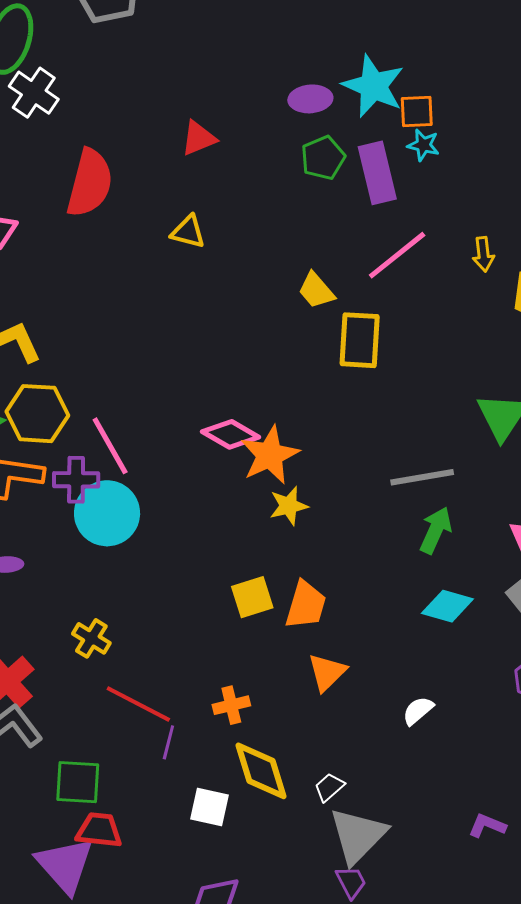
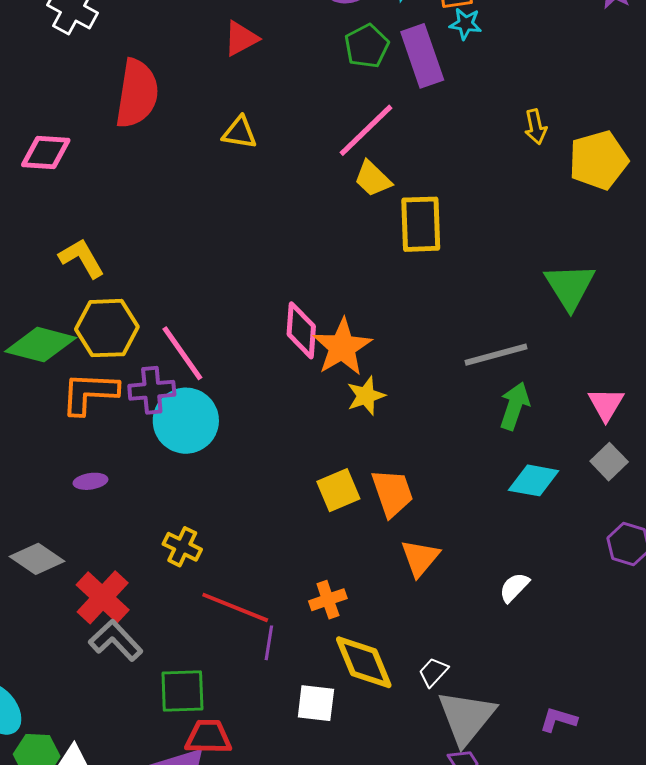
pink line: (397, 255) -> (366, 130), moved
pink diamond: (231, 434) -> (301, 330), turned 70
orange trapezoid: (306, 605) -> (392, 493), turned -30
purple L-shape: (487, 826) -> (558, 720), moved

